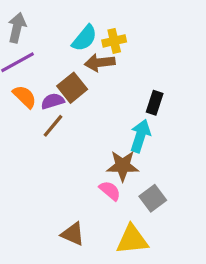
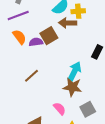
brown line: (53, 126) -> (32, 76), moved
cyan arrow: (140, 136) -> (74, 71), moved
pink semicircle: (110, 191) -> (60, 109), moved

